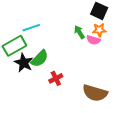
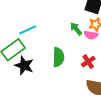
green semicircle: (40, 59) -> (58, 57), moved, turned -36
red cross: (56, 78) -> (88, 62), moved

